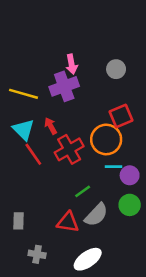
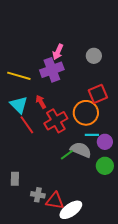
pink arrow: (72, 64) -> (58, 52), turned 35
gray semicircle: (96, 215) -> (81, 150), moved, turned -110
red triangle: (68, 222) -> (55, 201), moved
gray cross: (37, 254) -> (38, 195), moved

